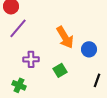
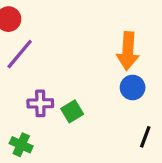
orange arrow: (65, 37) -> (128, 51), moved, turned 35
green square: (60, 70) -> (72, 111), moved

